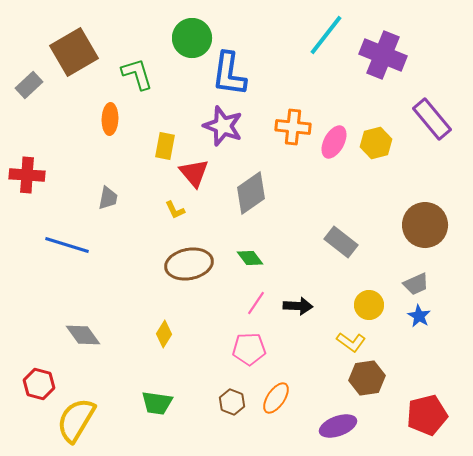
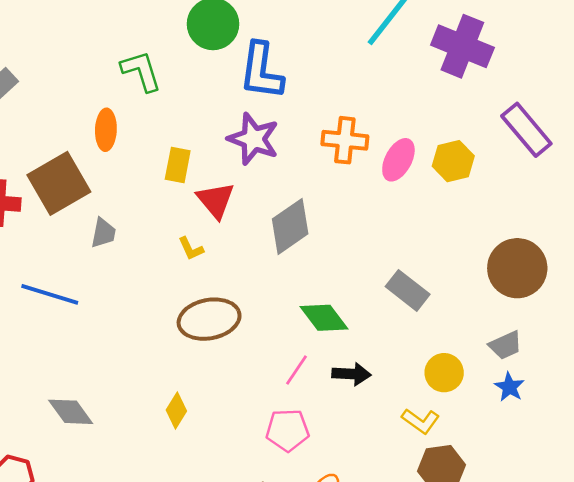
brown square: (74, 52) -> (59, 183), moved
green diamond: (250, 258) -> (324, 318), moved, size x1.4

